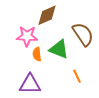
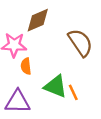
green triangle: (59, 49) -> (56, 86), moved

